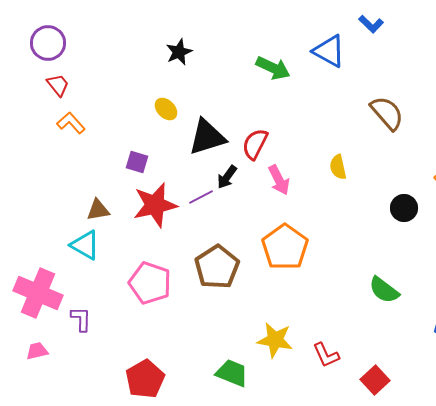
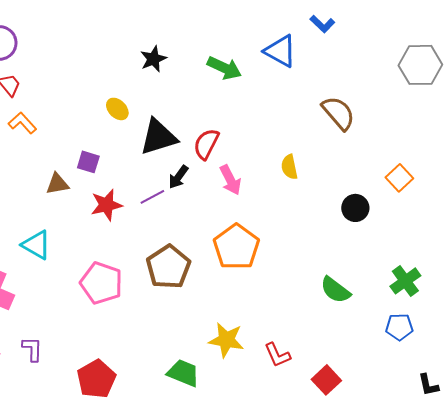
black star: (179, 52) -> (153, 59), moved
red star: (155, 205) -> (106, 205), size x0.7
brown triangle: (98, 210) -> (57, 184), moved
purple L-shape: (81, 319) -> (32, 349), moved

